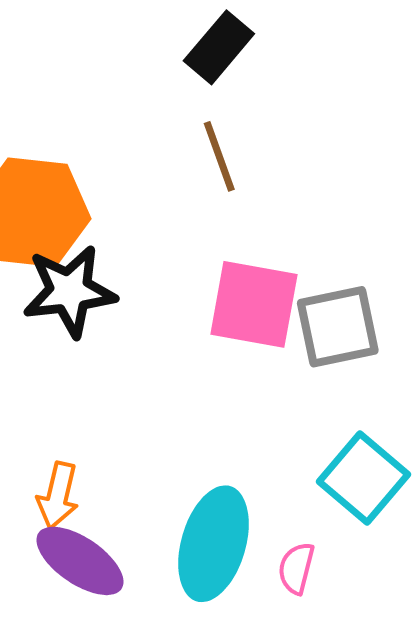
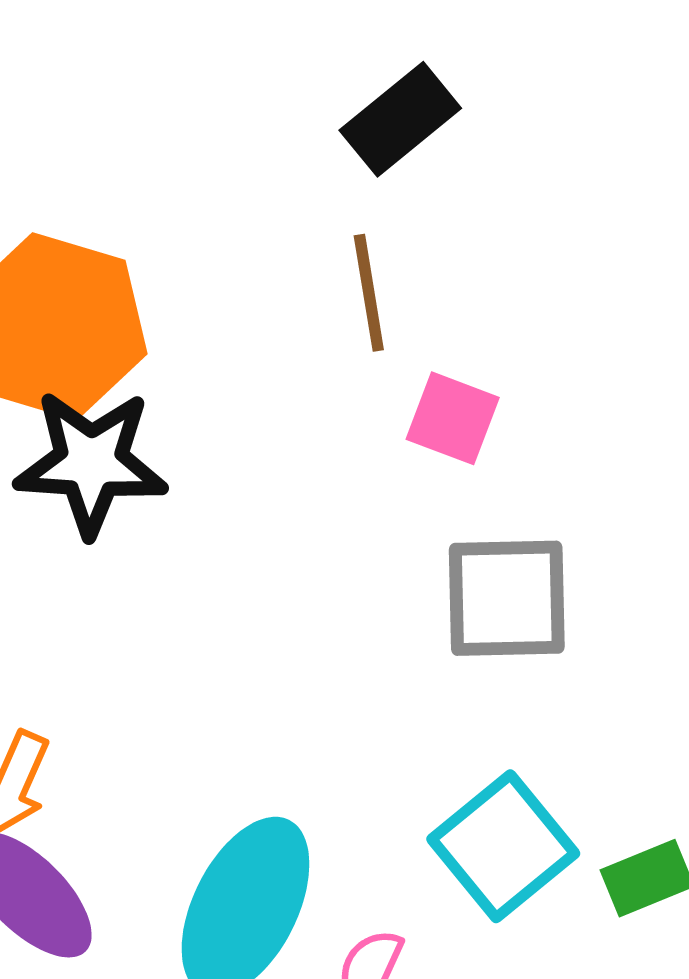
pink square: (254, 304) -> (453, 418), moved, size x0.6

